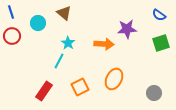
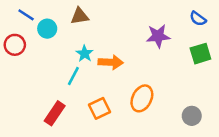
blue line: (11, 12) -> (26, 15), moved, turned -40
brown triangle: (64, 13) -> (80, 16), turned -49
orange arrow: (104, 44) -> (111, 62), moved

